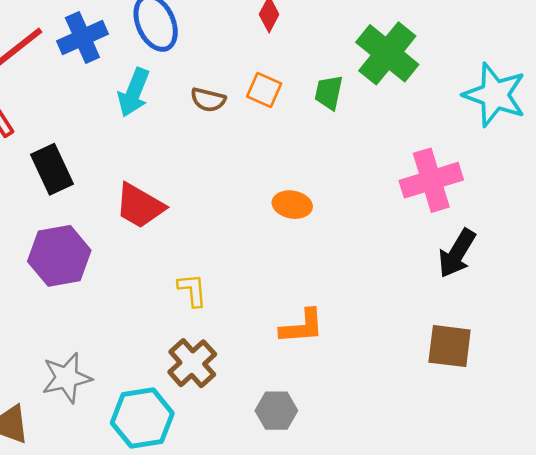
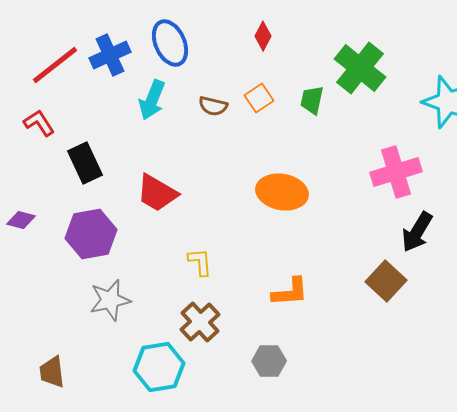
orange square: (264, 90) -> (259, 98), turned 32
orange ellipse: (292, 205) -> (282, 192), size x1.6
brown square: (450, 346) -> (386, 281), moved, turned 36
gray star: (67, 378) -> (110, 300), moved

